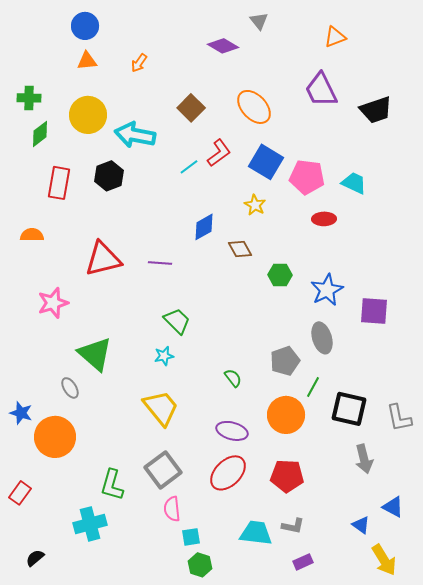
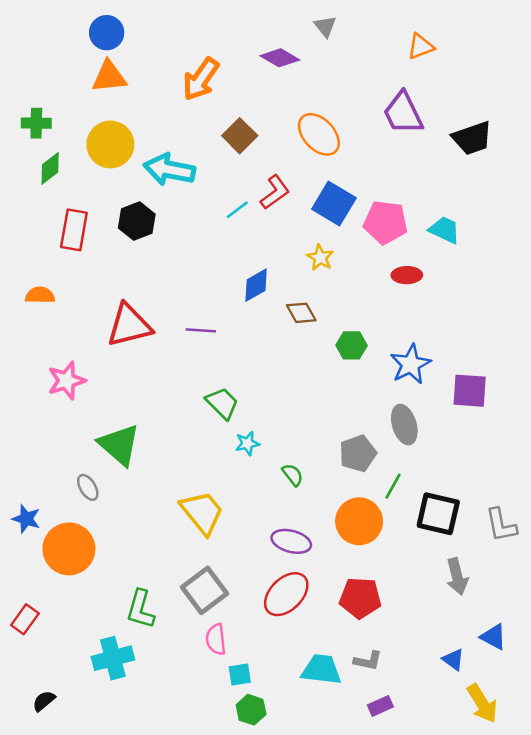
orange triangle: (87, 61) -> (109, 77), size x1.4
orange arrow: (139, 63) -> (201, 79), moved, size x1.8
cyan star: (164, 356) -> (247, 443), moved

